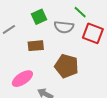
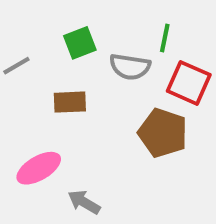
green line: (80, 12) -> (165, 38), turned 56
brown pentagon: (67, 66) -> (163, 133), moved

